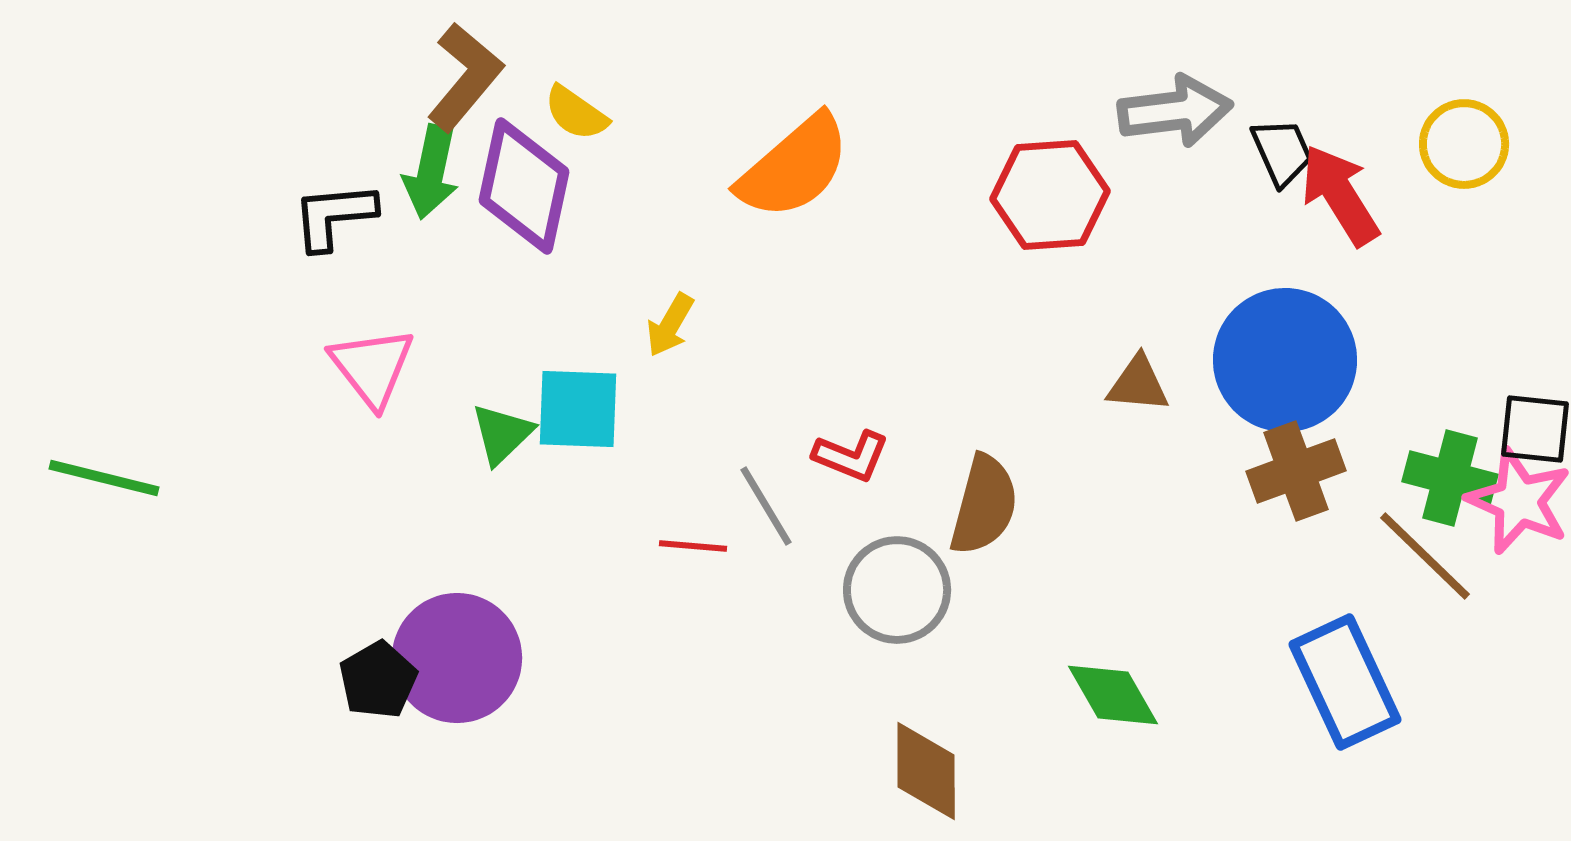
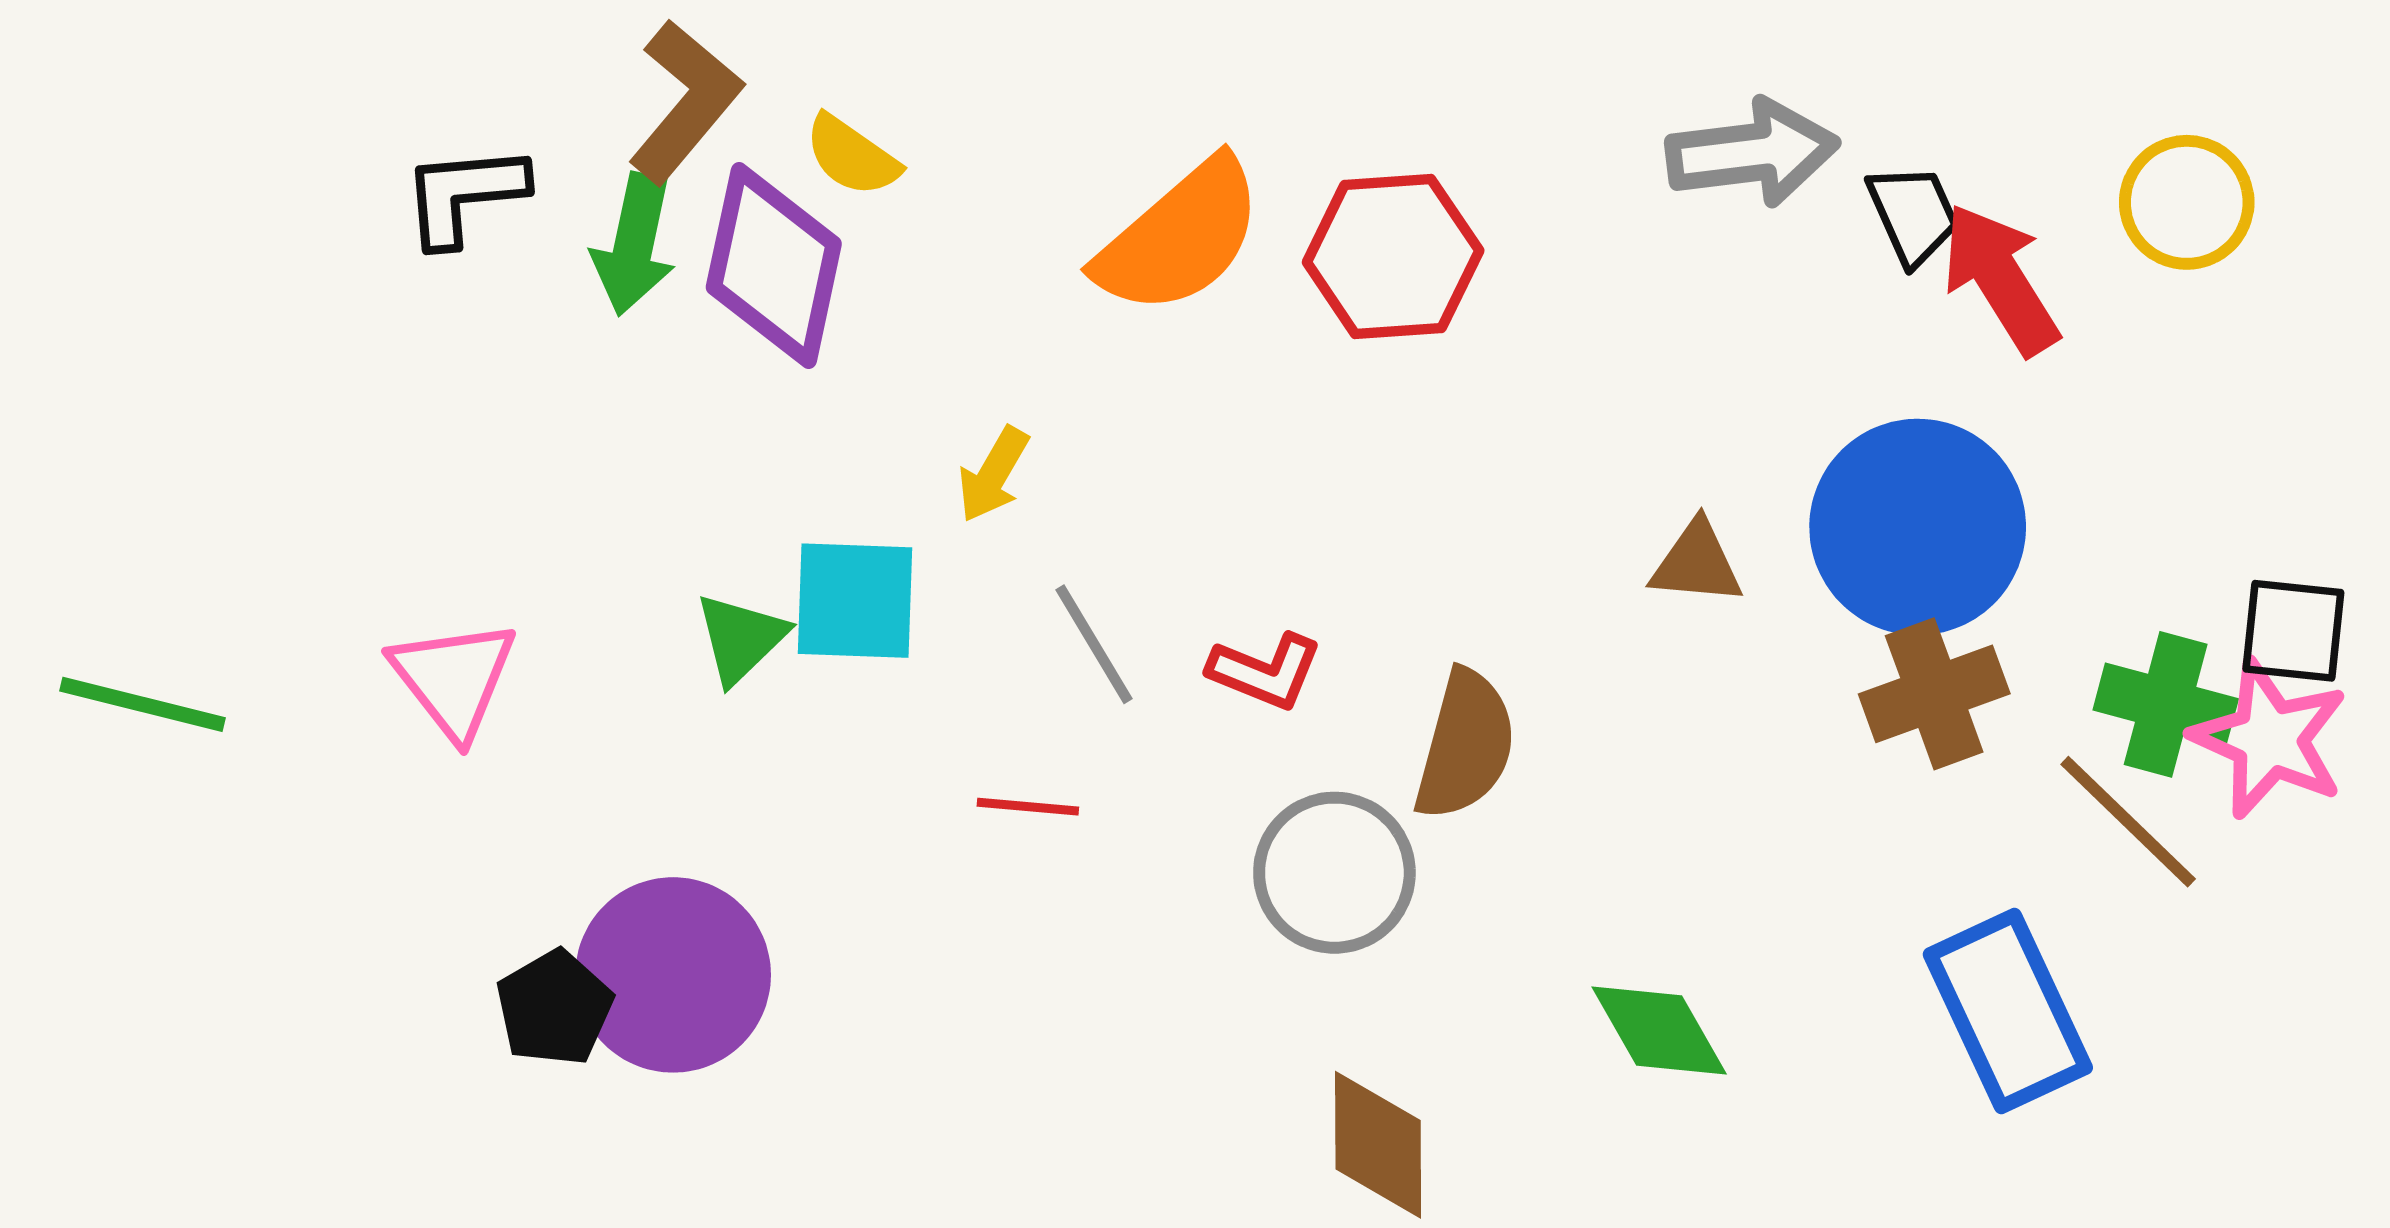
red hexagon: (1050, 195) -> (1393, 256), moved
black L-shape: (334, 216) -> (464, 195), moved
pink triangle: (372, 367) -> (454, 679), moved
gray line: (766, 506) -> (1094, 644), moved

